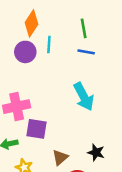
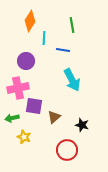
purple circle: (25, 52) -> (26, 61), moved
blue line: (86, 52) -> (63, 50), moved
brown triangle: (60, 157) -> (54, 117), moved

